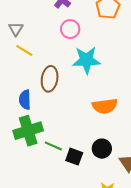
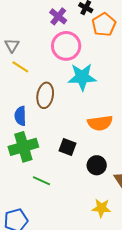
pink circle: (70, 29) -> (66, 46), size x1.5
green line: (53, 146) -> (42, 181), moved
black square: (74, 157) -> (67, 147), moved

